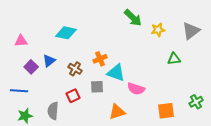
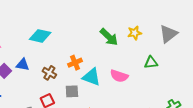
green arrow: (133, 18) -> (109, 37), moved
blue triangle: (49, 61) -> (23, 65), turned 48
pink semicircle: (136, 89) -> (119, 76), moved

